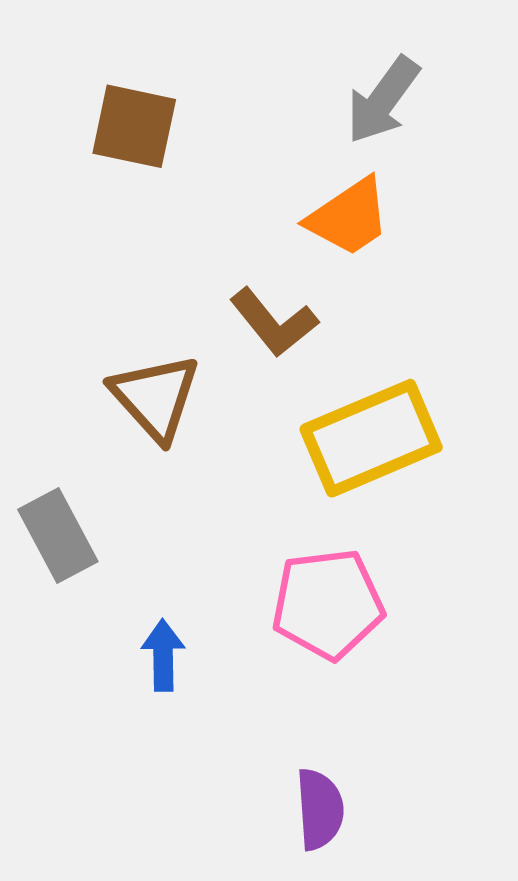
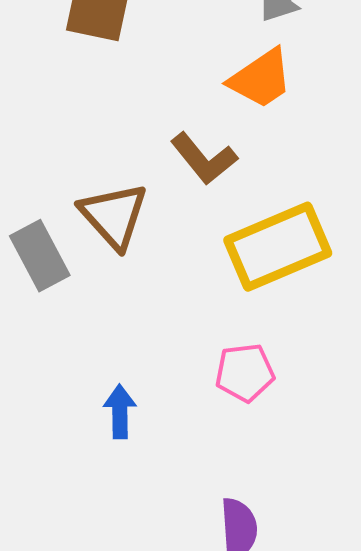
gray rectangle: (58, 536) -> (40, 256), moved
pink pentagon: (328, 604) -> (245, 373), size x0.7

